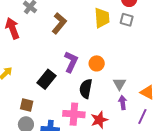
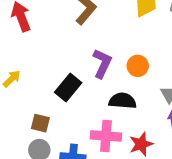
black semicircle: (86, 89) -> (123, 101), turned 84

